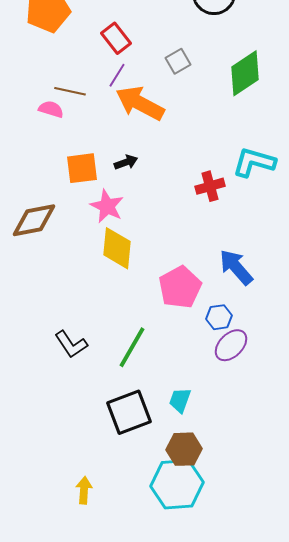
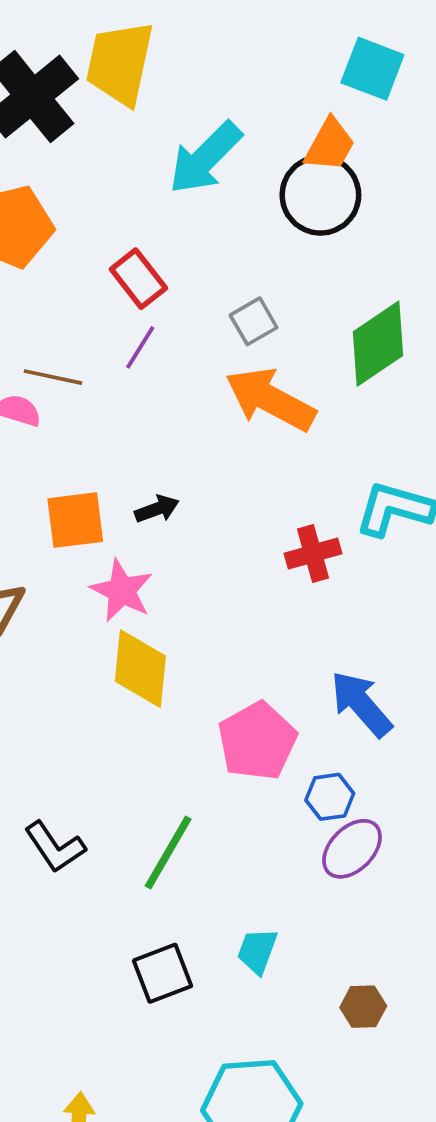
orange arrow: (140, 103) -> (270, 399), moved
black square: (129, 412) -> (163, 973), size x0.7
brown hexagon: (184, 449) -> (363, 1007), moved, size x0.7

